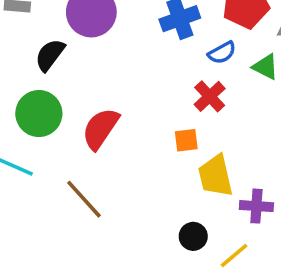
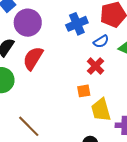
red semicircle: (100, 129) -> (33, 58), moved

